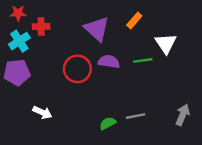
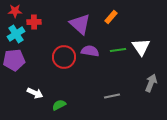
white triangle: (166, 43) -> (141, 47), moved
gray arrow: (183, 115) -> (151, 83), moved
green semicircle: (108, 123) -> (59, 105), moved

